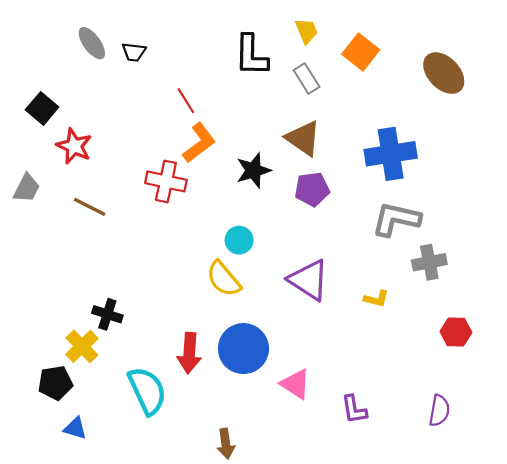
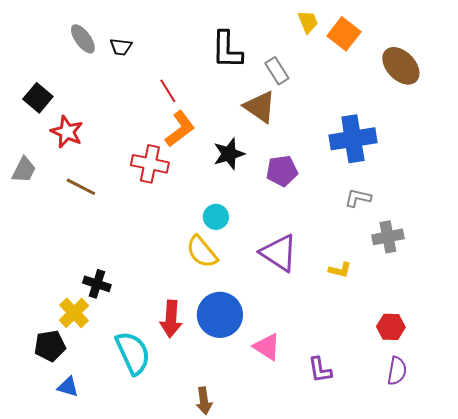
yellow trapezoid: (307, 31) -> (308, 22), moved
orange square: (361, 52) -> (344, 34), moved
brown triangle: (303, 138) -> (260, 107), moved
gray L-shape: (396, 219) -> (358, 198), size x0.6
red hexagon: (456, 332) -> (391, 327), moved

